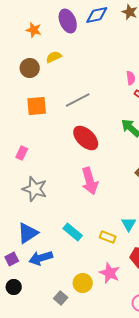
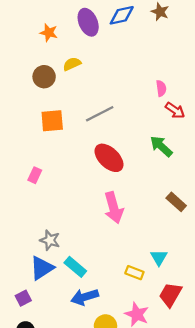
gray star: (35, 189) -> (50, 240), moved, size x0.7
cyan rectangle: (73, 232) -> (75, 267), moved
blue arrow: (41, 258) -> (85, 297), moved

